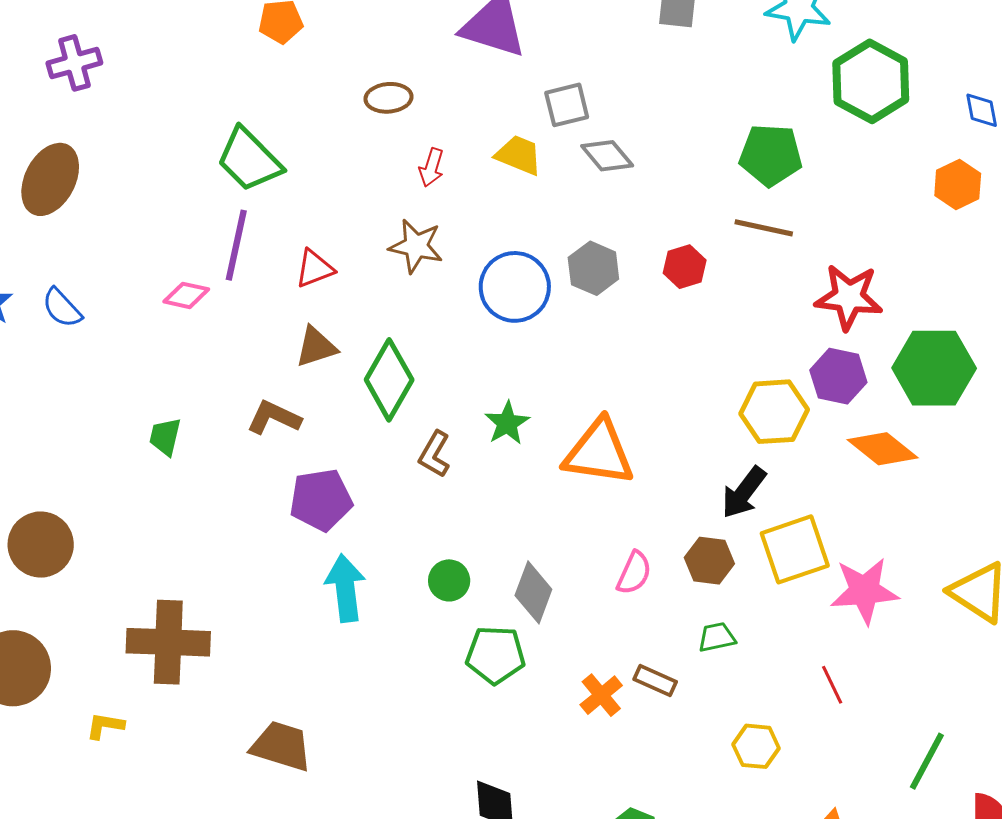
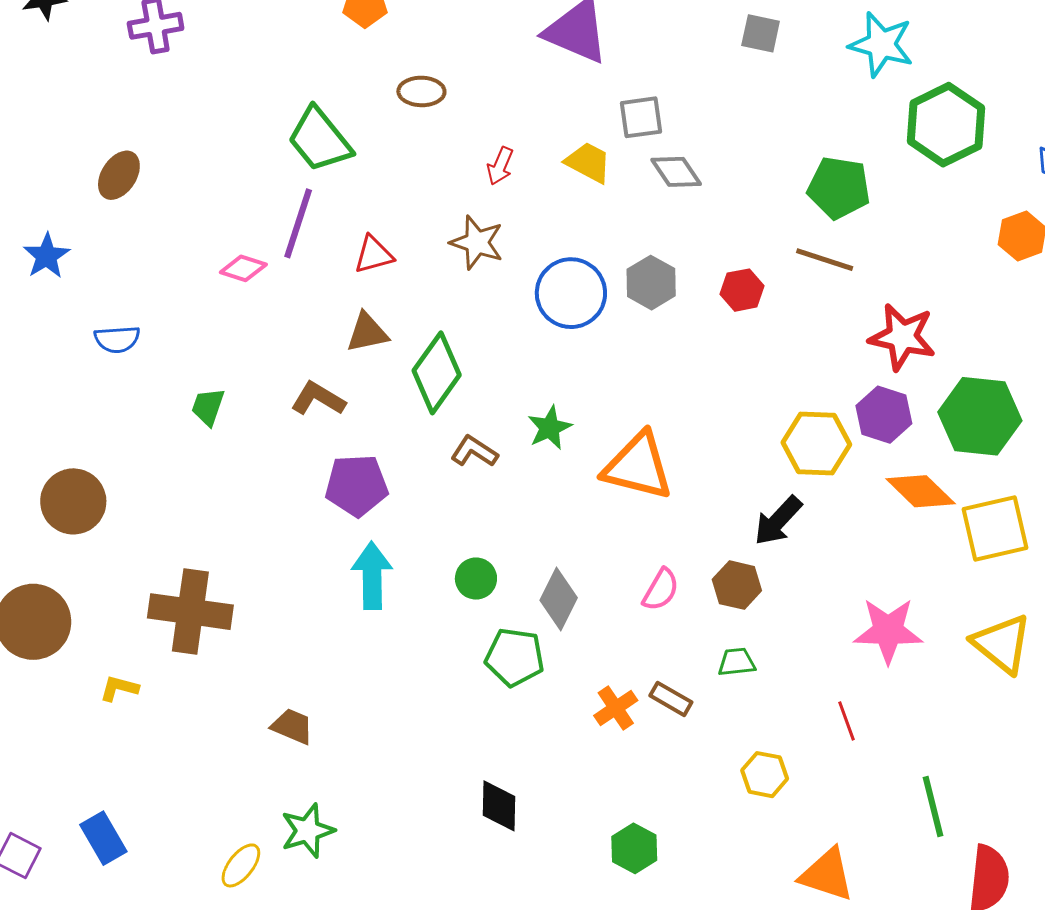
brown ellipse: (388, 98) -> (421, 91), moved
brown ellipse: (50, 179) -> (119, 175), moved, size x0.7
blue semicircle: (62, 308) -> (117, 339), moved, turned -57
brown L-shape: (434, 454) -> (474, 451), turned 87
yellow square: (795, 549) -> (995, 529), moved
brown trapezoid: (281, 746) -> (292, 726), size x0.7
green line: (927, 761) -> (933, 807), turned -48

